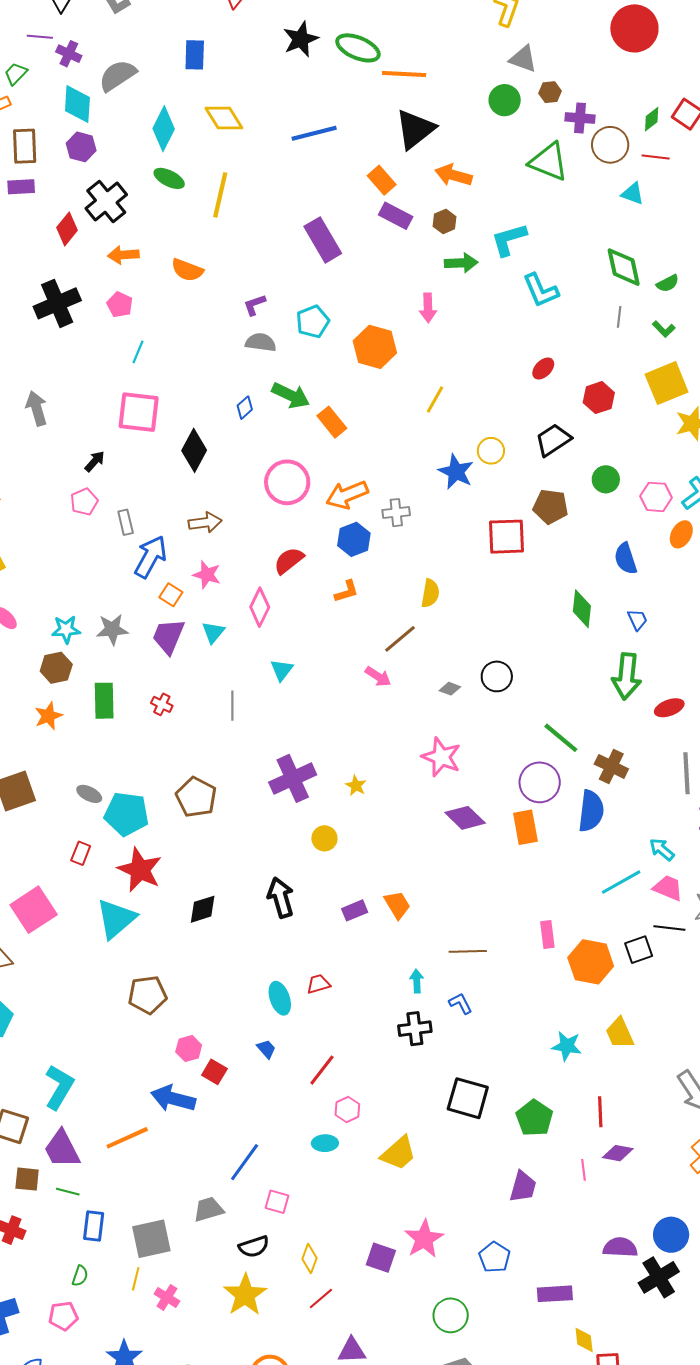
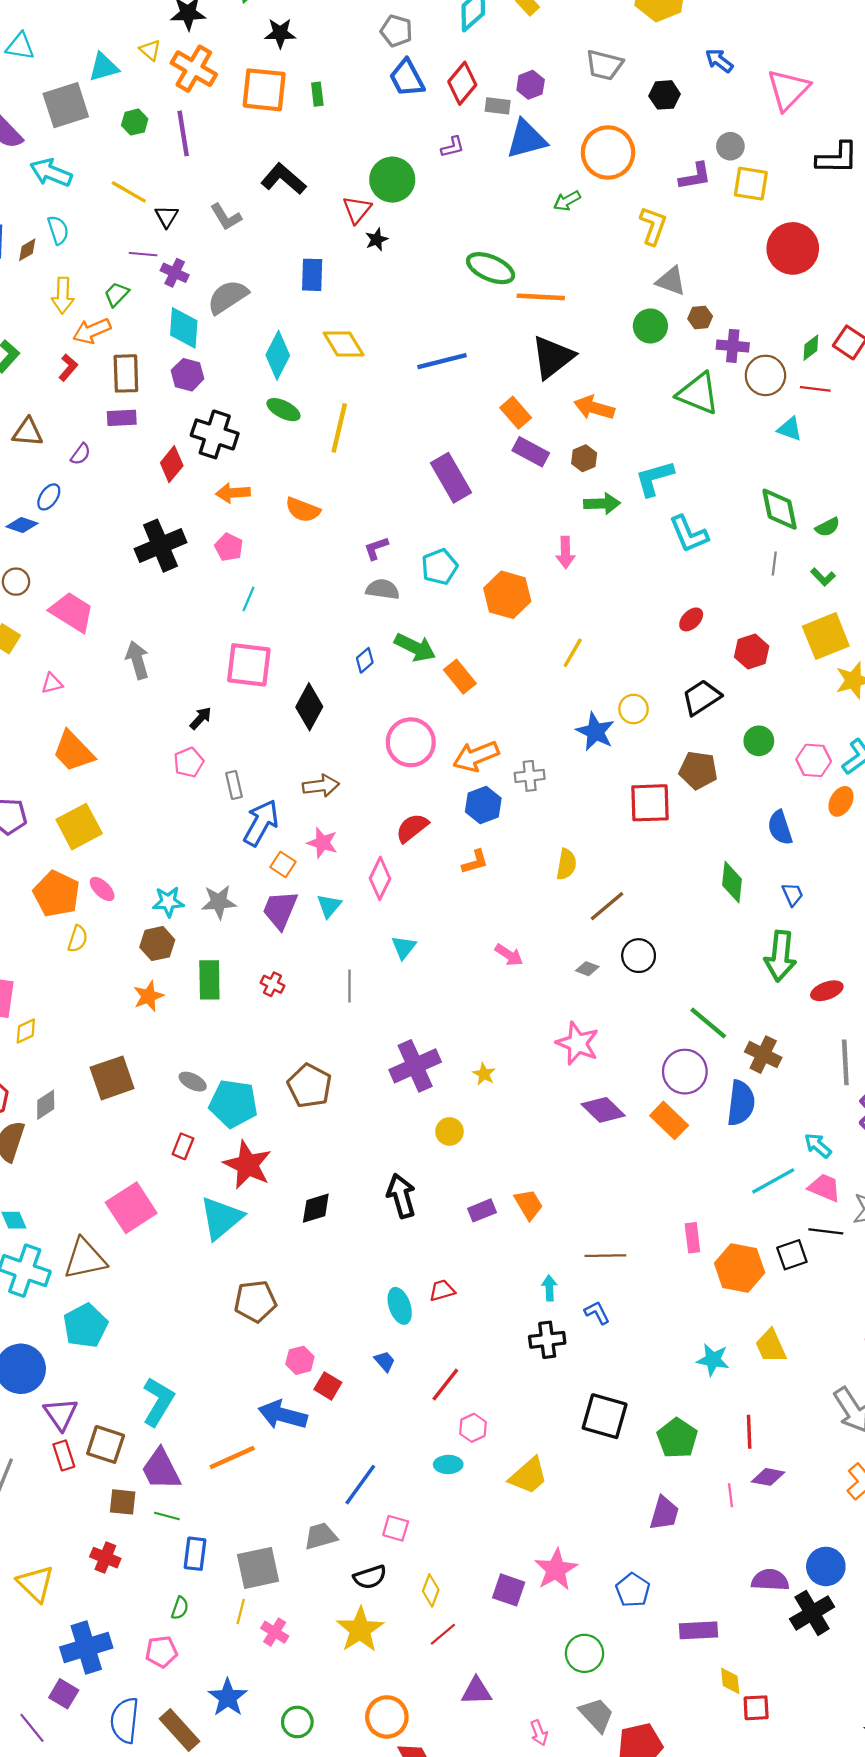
black star: (301, 39) -> (377, 239), moved, size x0.6
black cross: (106, 201) -> (215, 434), turned -33
brown line: (400, 639) -> (607, 906), moved
orange rectangle: (525, 827) -> (669, 1120), turned -36

